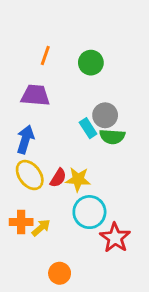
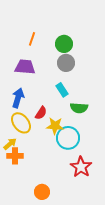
gray circle: (105, 115) -> (66, 63), moved
green semicircle: (112, 137) -> (79, 108), moved
red semicircle: (58, 178) -> (41, 113), moved
cyan circle: (89, 212) -> (68, 138), moved
yellow arrow: (41, 228) -> (10, 144), moved

